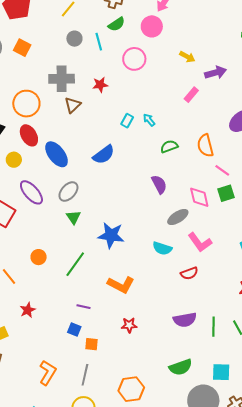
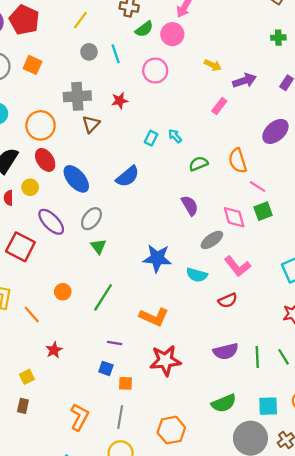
green semicircle: (116, 24) -> (144, 29), moved
blue star: (111, 235) -> (157, 258), moved
red star: (129, 325) -> (165, 360), size x1.8

